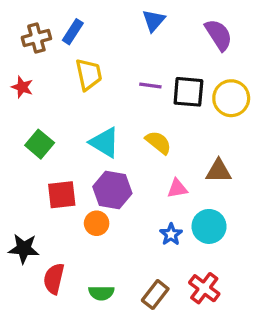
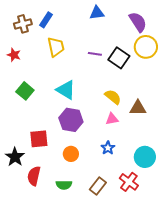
blue triangle: (154, 21) -> (97, 13), turned 42
black square: (188, 92) -> (119, 58), turned 30
yellow circle: (231, 98) -> (146, 47), moved
yellow semicircle: (158, 143) -> (113, 97), moved
red square: (62, 195) -> (39, 139), moved
orange circle: (97, 223) -> (71, 154), moved
cyan circle: (209, 226) -> (145, 157), moved
black star: (24, 249) -> (15, 157), turned 30

